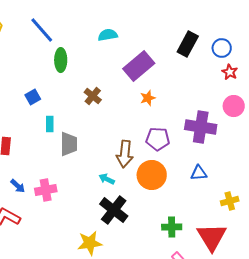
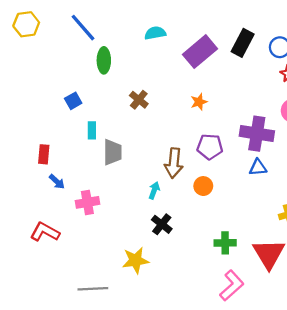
purple rectangle: (139, 66) -> (200, 52), moved
blue triangle: (199, 173) -> (258, 167), moved
orange circle: (152, 175) -> (203, 186), size x0.6
cyan arrow: (107, 179) -> (154, 190), turned 84
blue arrow: (18, 186) -> (57, 182), moved
black cross: (114, 210) -> (162, 224), size x0.7

